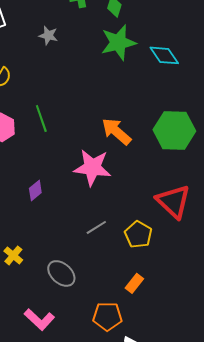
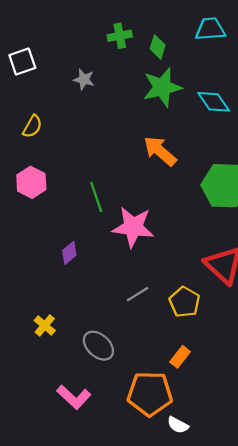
green line: (41, 118) -> (96, 197), moved
orange arrow: (116, 131) -> (160, 151), moved
orange pentagon: (107, 316) -> (150, 394), size x1.4

